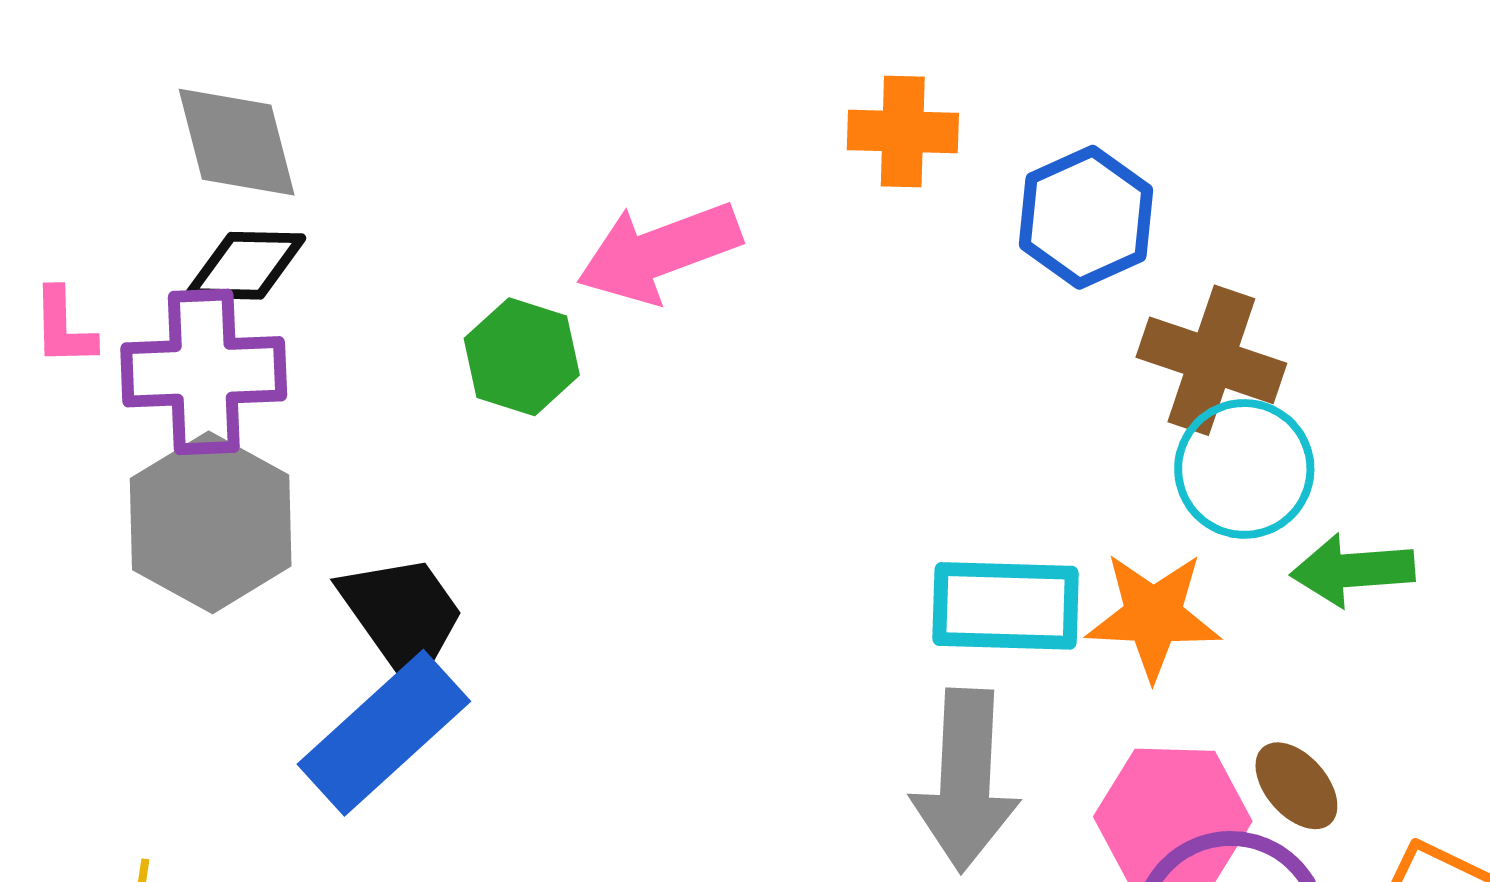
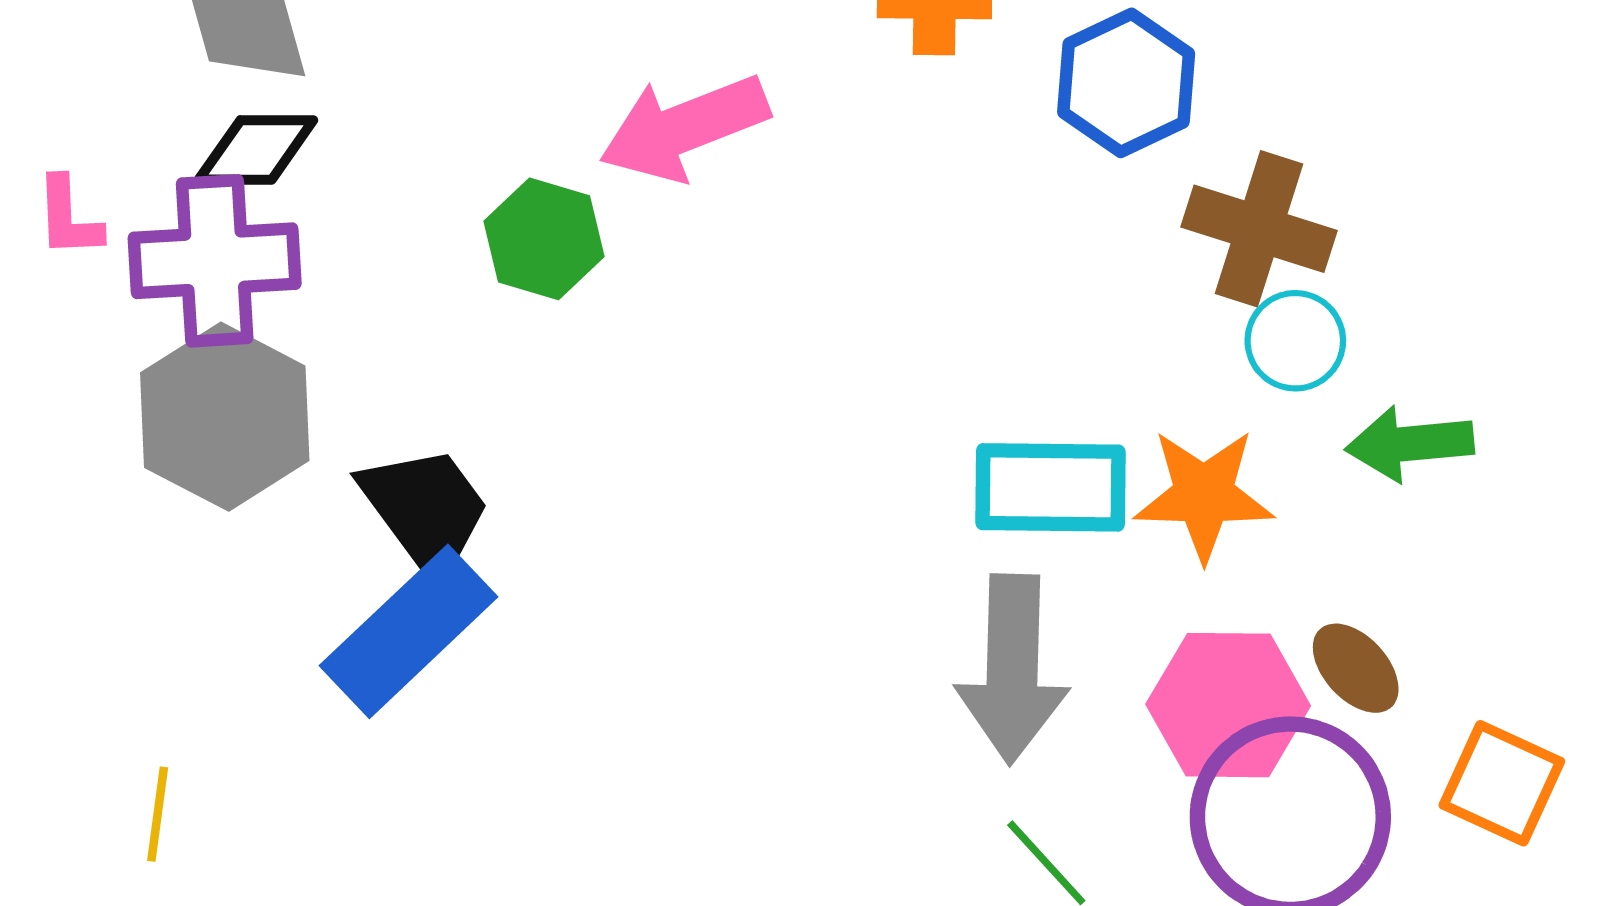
cyan circle: (1244, 469) -> (1295, 341), size x0.7

